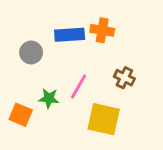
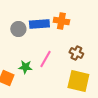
gray circle: (31, 53) -> (18, 29), moved
yellow square: (104, 119) -> (78, 81), moved

